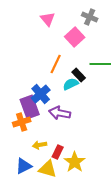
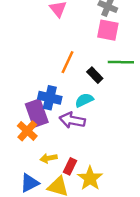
pink square: (75, 37) -> (108, 30), moved, turned -36
cyan semicircle: (71, 84) -> (84, 100), moved
blue cross: (41, 94) -> (50, 98), turned -36
orange cross: (22, 122) -> (27, 131), turned -30

